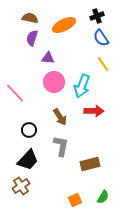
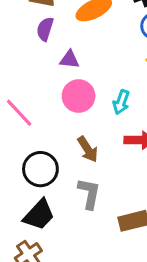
cyan arrow: (82, 86) -> (121, 102), size x0.7
black circle: (29, 130) -> (40, 169), size x1.5

